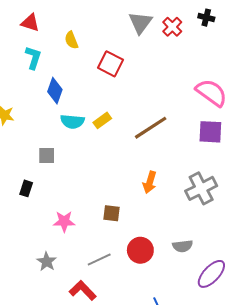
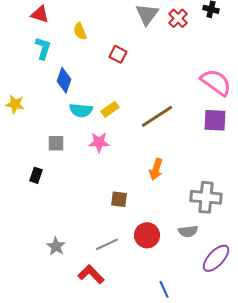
red square: (110, 64) -> (118, 54), size x0.7
gray cross: (201, 188) -> (206, 197), moved, turned 32
pink star: (64, 221) -> (99, 142), moved

